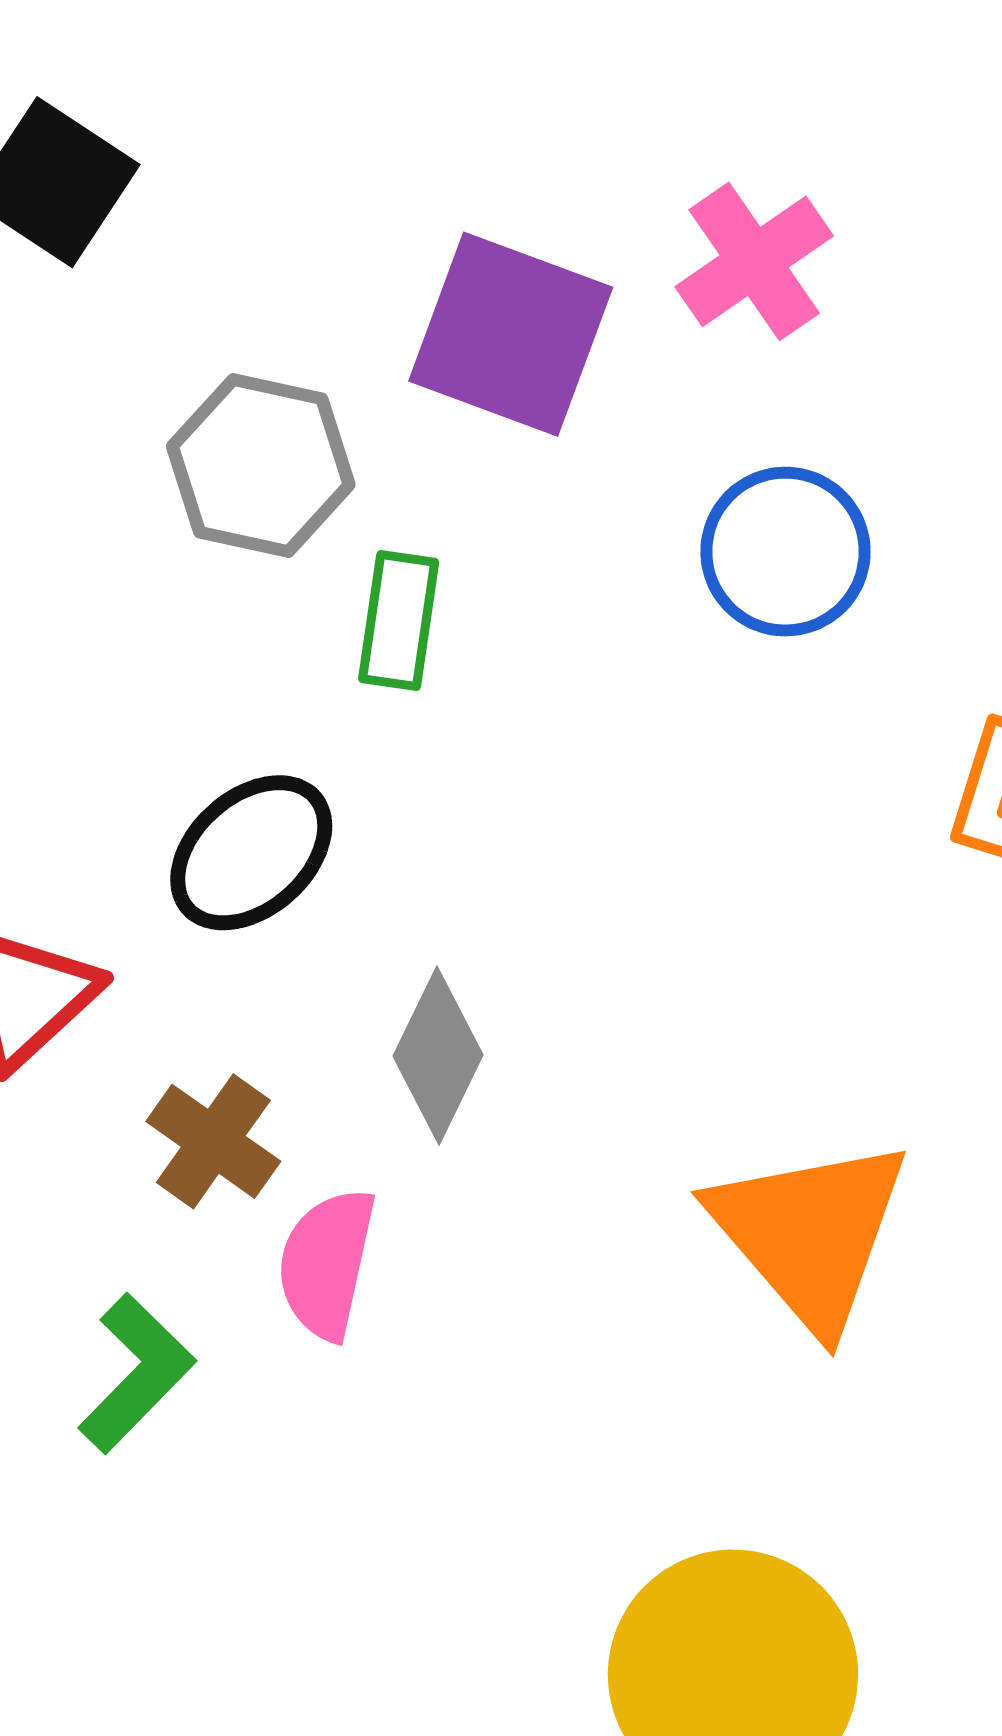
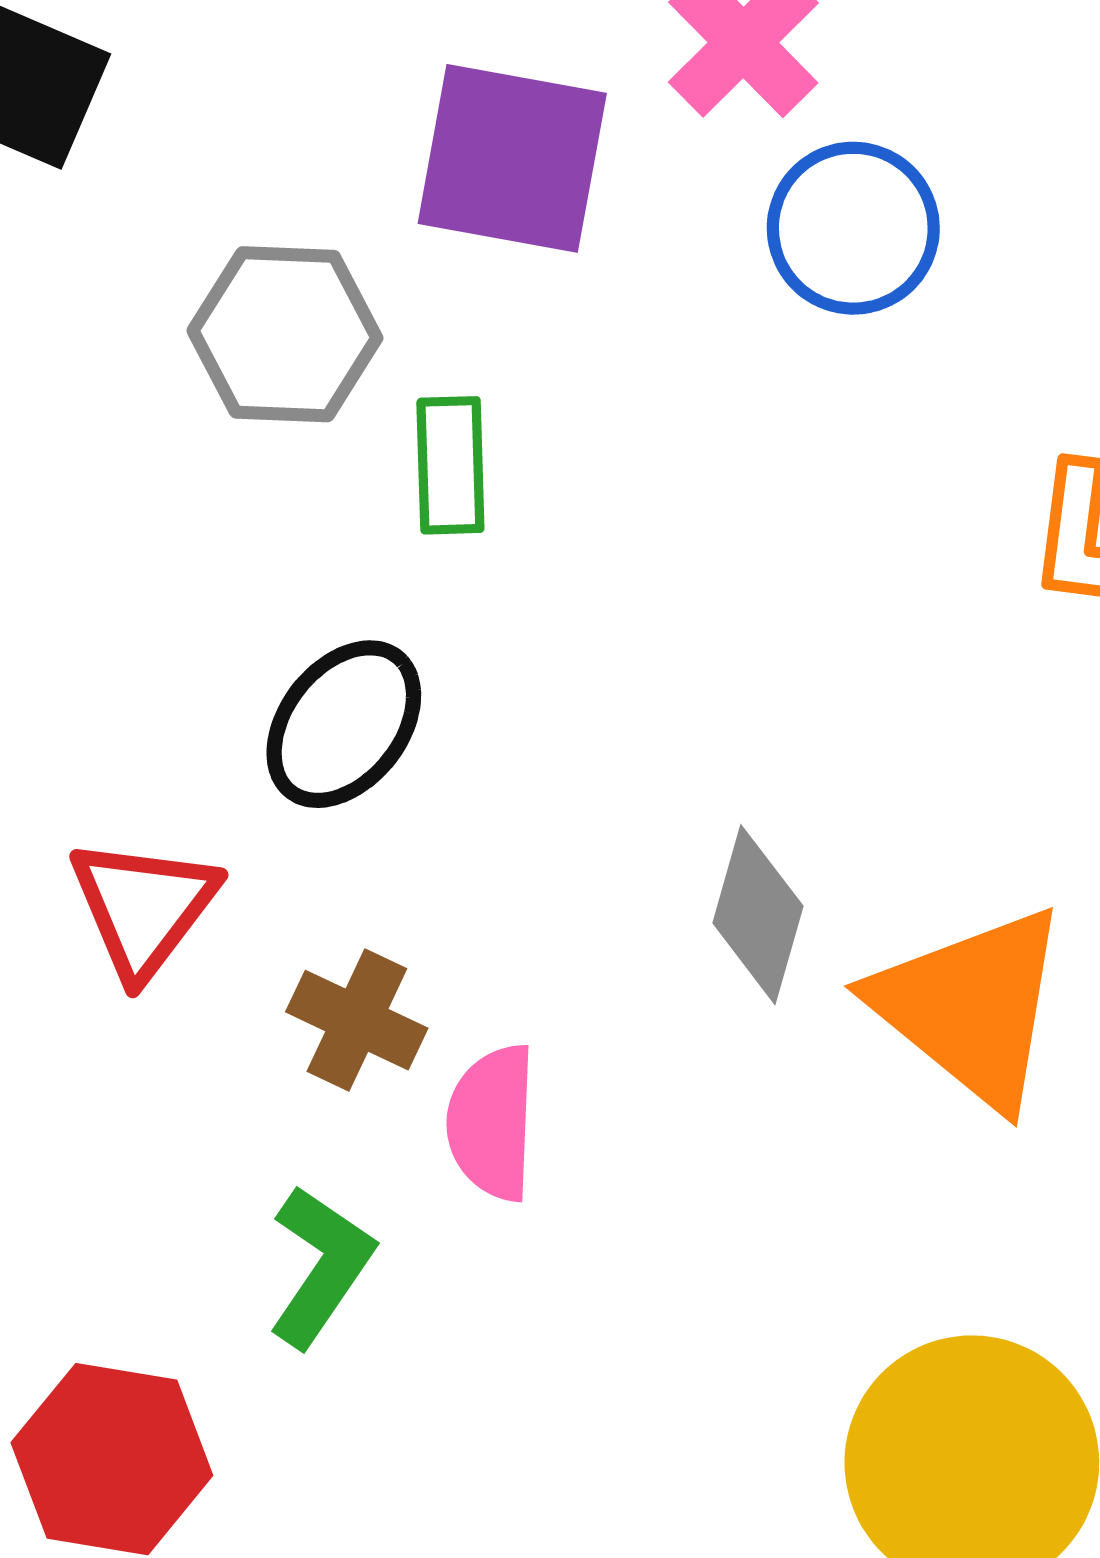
blue circle: (786, 552) -> (853, 228), moved
gray diamond: (438, 1056) -> (758, 915), moved

